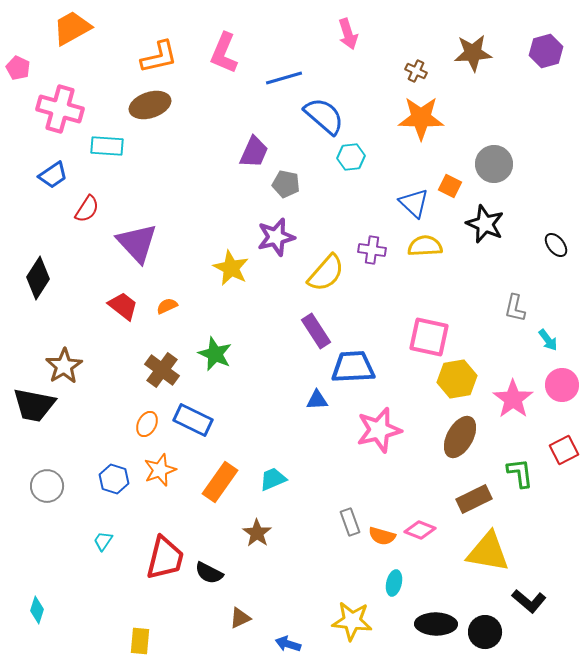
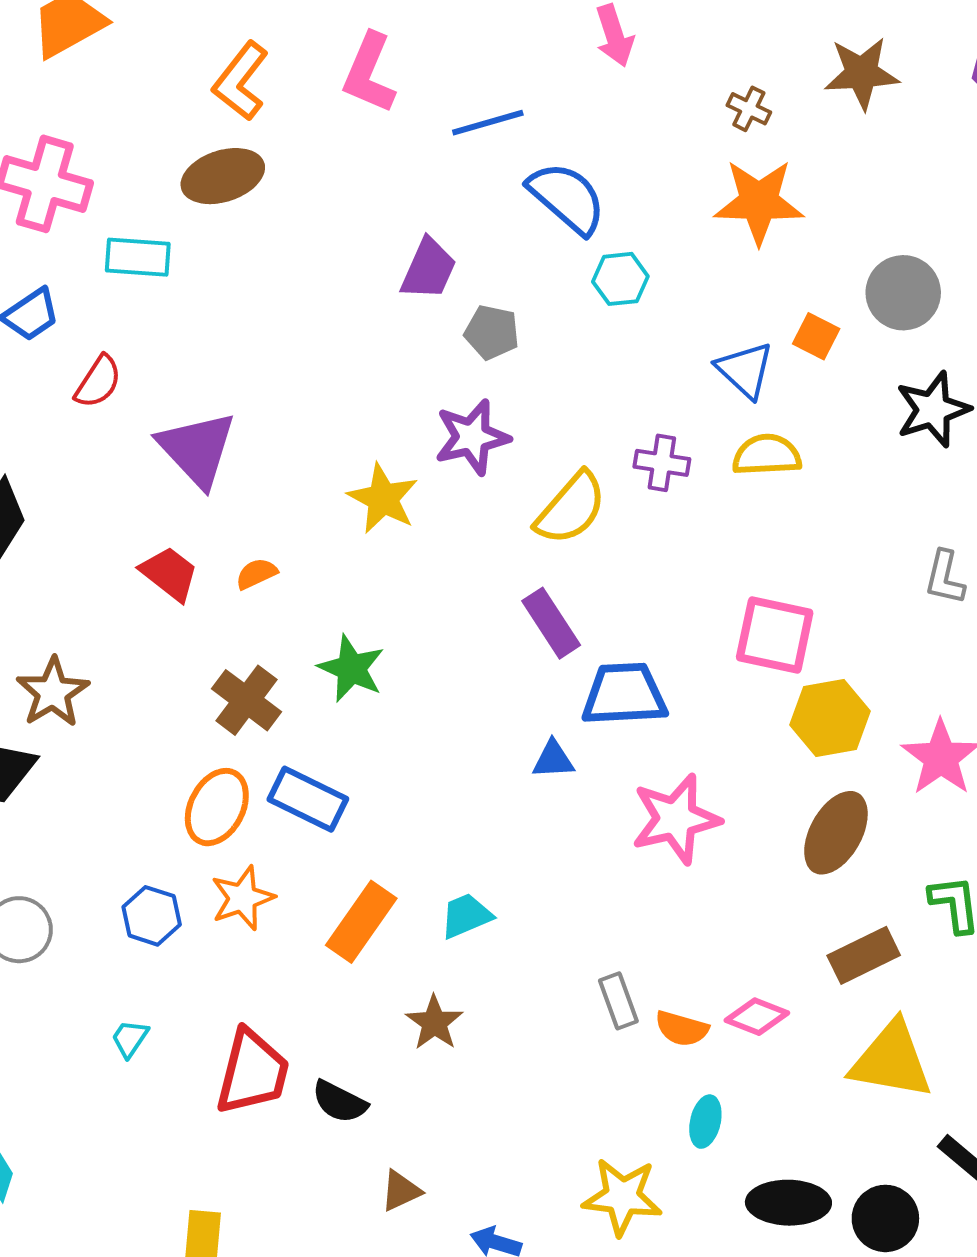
orange L-shape: (159, 57) -> (241, 81), turned 141
black star: (485, 224) -> (933, 409), moved, turned 30
orange ellipse: (147, 424) -> (217, 807), size x1.5

